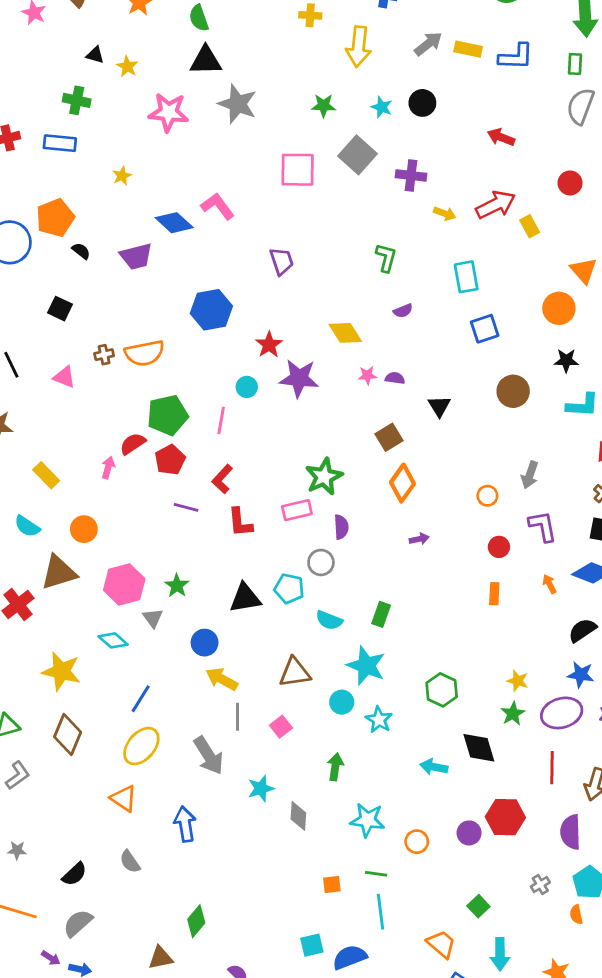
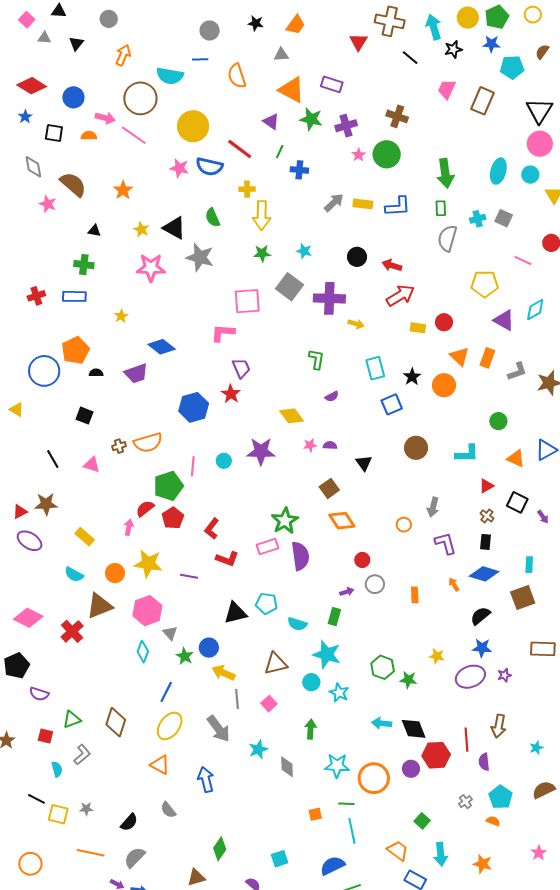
green semicircle: (199, 18) -> (213, 218), moved
yellow arrow: (359, 47) -> (262, 215), moved
black triangle: (206, 60) -> (174, 228), turned 35
yellow star: (127, 67) -> (141, 229), moved
black circle: (422, 103) -> (357, 257), moved
purple cross: (411, 175) -> (329, 298), size x1.4
red circle: (570, 183) -> (444, 322), moved
red arrow: (496, 205) -> (400, 296), moved
pink L-shape: (218, 206) -> (223, 333), moved, turned -45
yellow rectangle: (530, 226) -> (418, 328), turned -49
black semicircle: (81, 251) -> (96, 373), turned -32
red star: (269, 345) -> (231, 394), moved
black star: (566, 360) -> (412, 377), moved, turned -30
pink line: (221, 421) -> (193, 466), moved
orange diamond: (403, 483) -> (342, 521), turned -64
purple line: (186, 507) -> (189, 576), moved
red L-shape: (240, 522) -> (227, 559), turned -60
purple semicircle: (341, 527) -> (300, 556), size x1.6
purple arrow: (419, 539) -> (347, 592), moved
red circle: (499, 547) -> (362, 560), moved
gray circle: (321, 562) -> (375, 584), moved
green star: (177, 586) -> (185, 656), moved
cyan diamond: (113, 640) -> (143, 652), turned 75
yellow star: (61, 671) -> (148, 564), moved
green star: (513, 714) -> (408, 680), moved, turned -30
black diamond: (479, 748) -> (414, 729), moved
red line: (552, 768) -> (466, 740), moved
purple semicircle: (571, 832) -> (484, 762), size x0.7
orange circle: (417, 842) -> (374, 778), size x1.8
orange semicircle: (576, 915) -> (493, 821), turned 128
cyan square: (312, 945) -> (280, 859), moved

